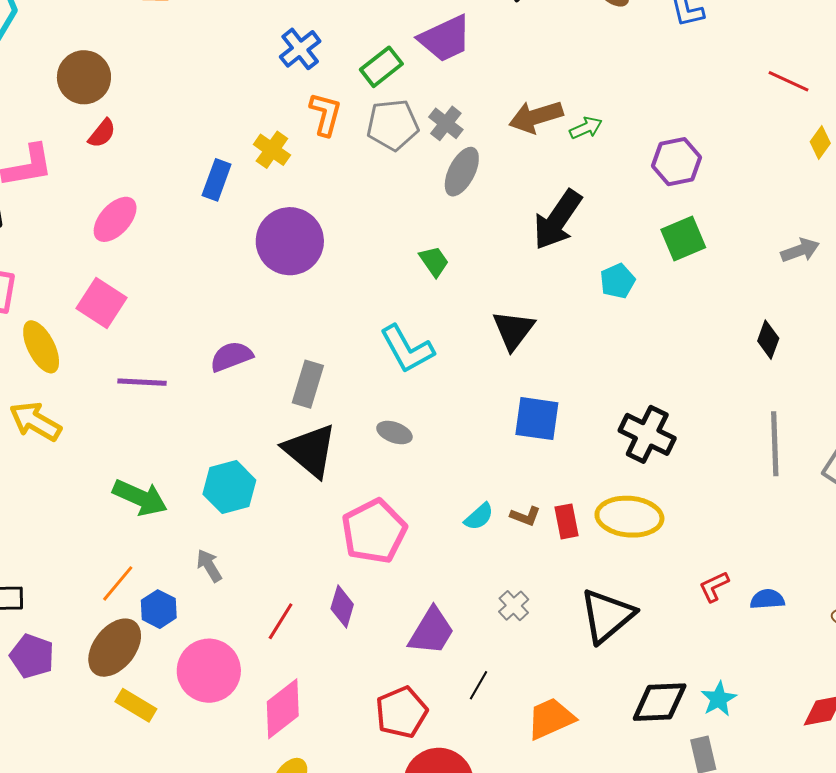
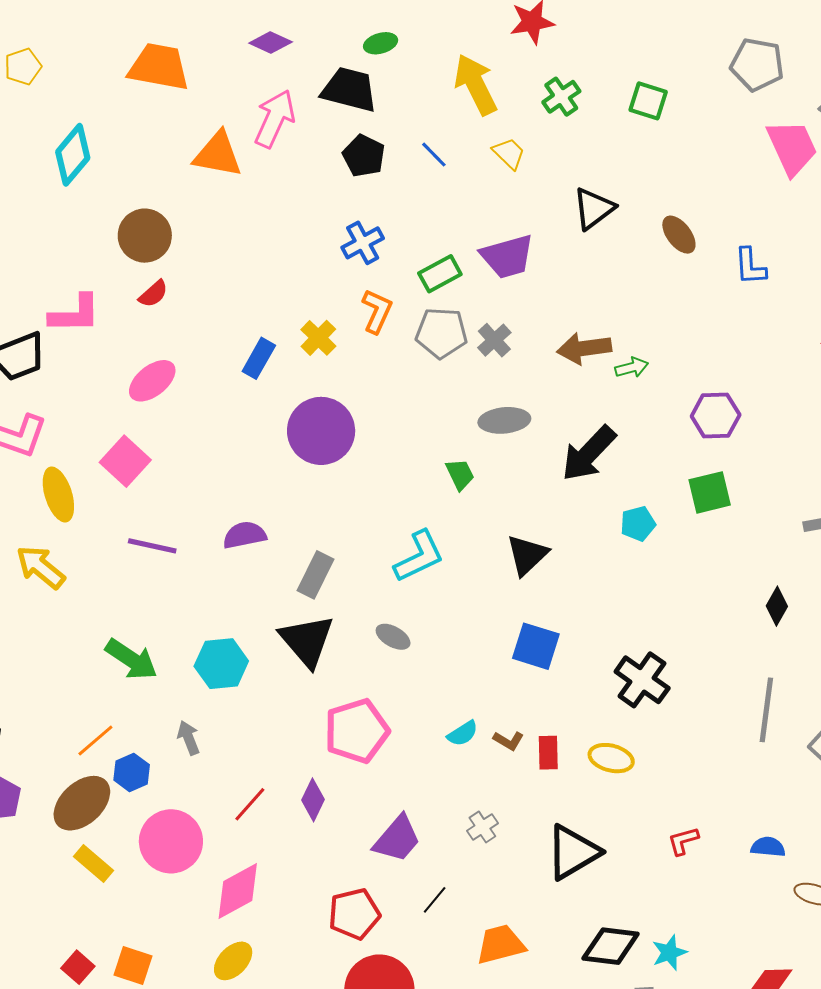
gray ellipse: (462, 172) -> (504, 420), moved, turned 48
cyan L-shape: (407, 349) -> (419, 556), turned -96
yellow ellipse: (629, 517) -> (611, 758), size x0.7
blue semicircle: (767, 599) -> (768, 847), moved

